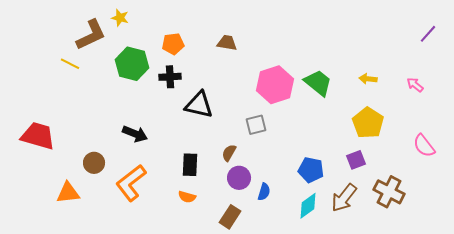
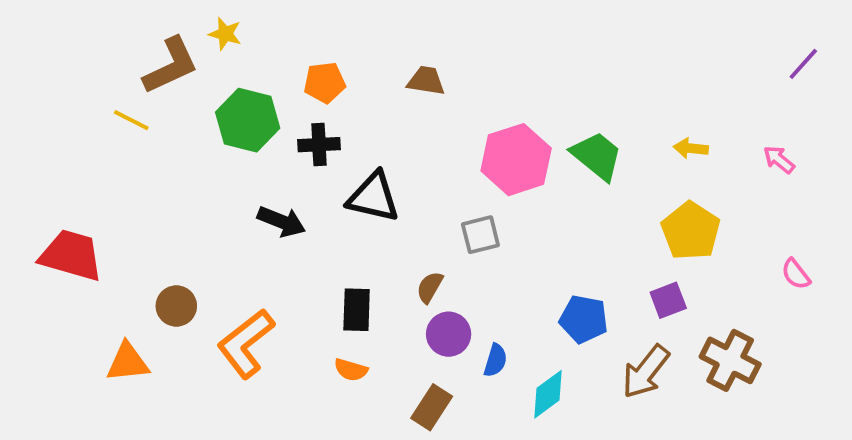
black arrow: (135, 134) -> (281, 222), moved
pink semicircle: (424, 146) -> (796, 274), size x0.7
cyan diamond: (308, 206) -> (548, 394), moved

